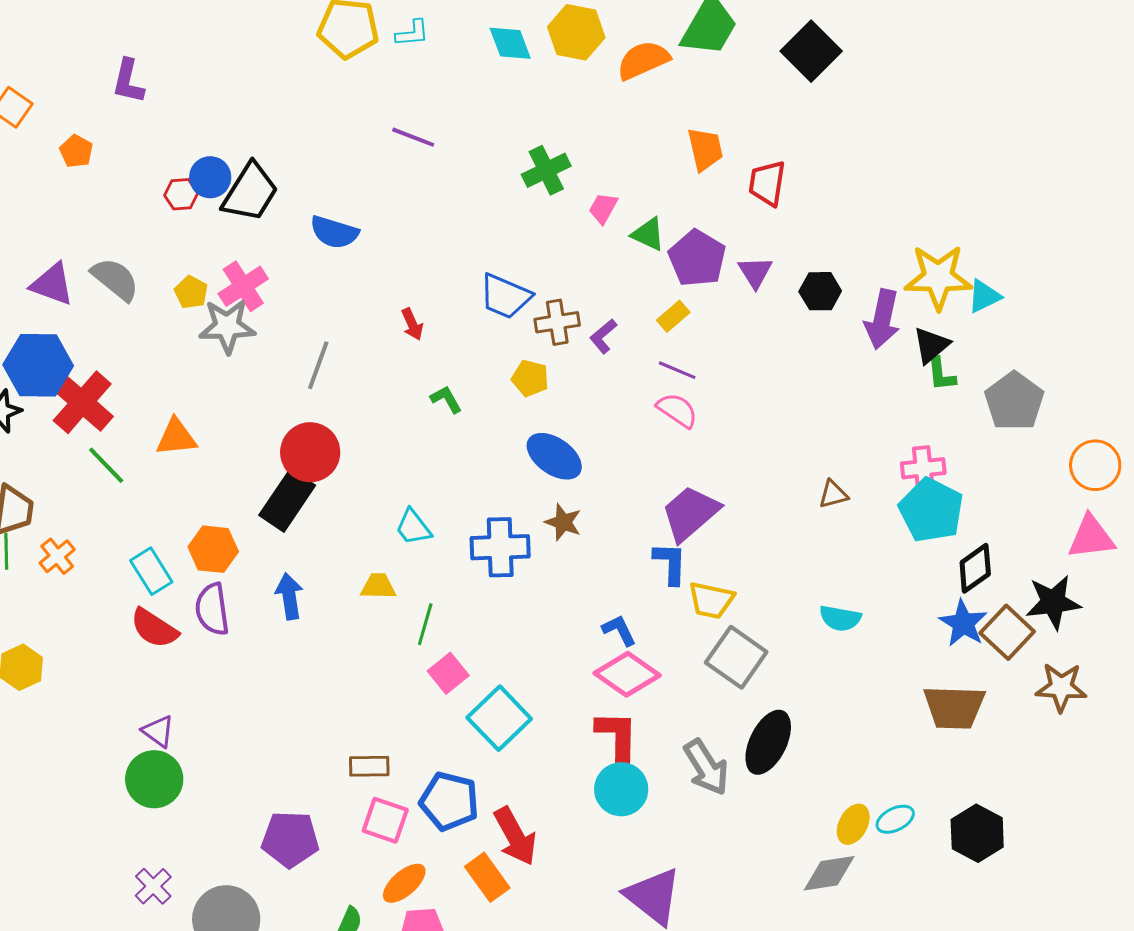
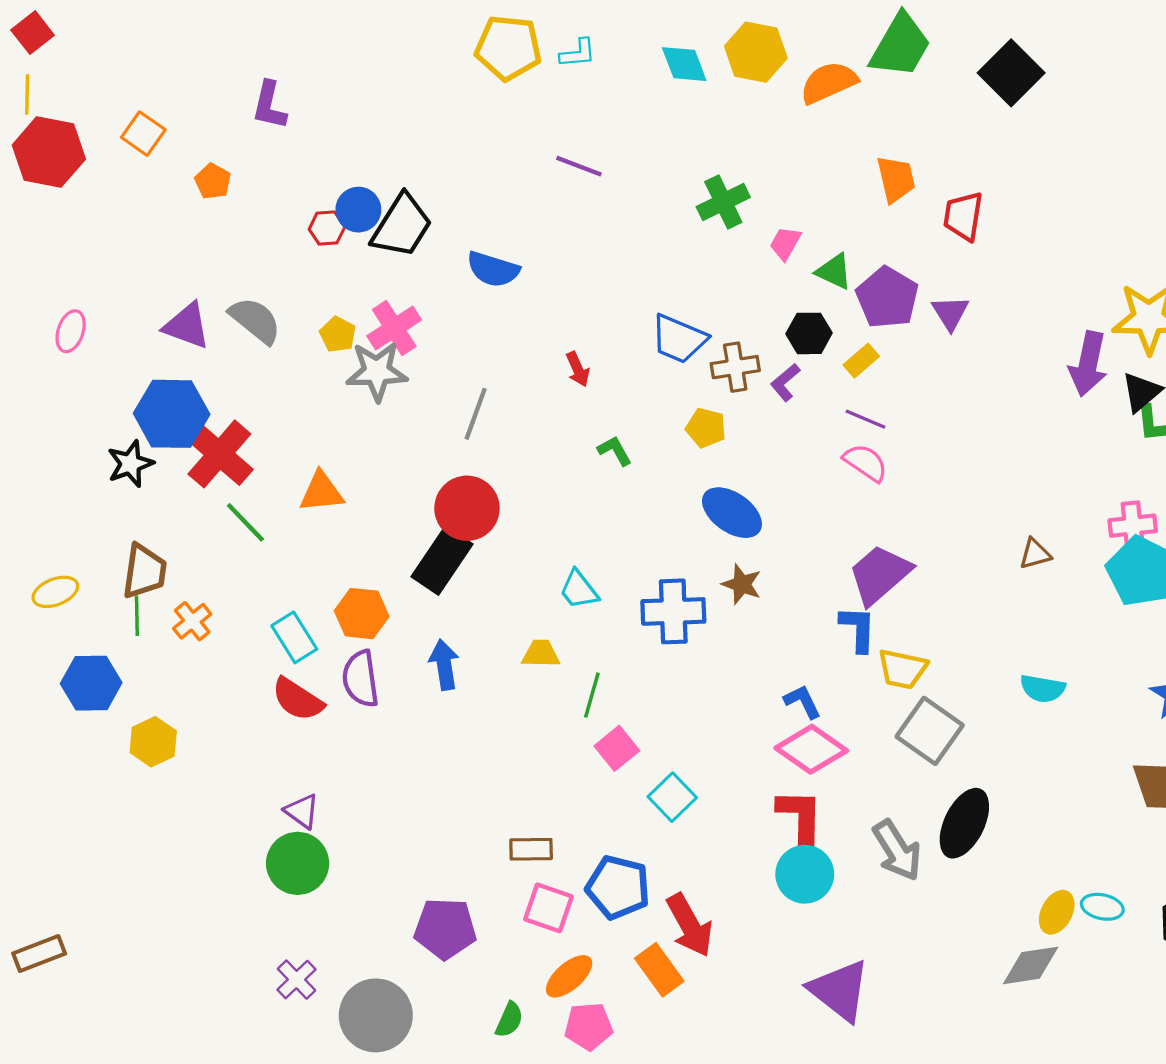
black hexagon: (820, 291) -> (809, 333), moved
cyan square: (499, 718) -> (672, 797), size x0.7
cyan ellipse: (895, 819) -> (1102, 907), turned 39

